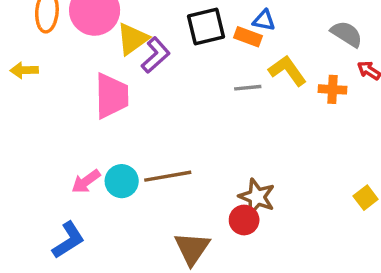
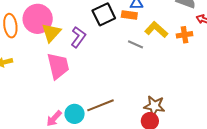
yellow triangle: (132, 39) -> (51, 33), moved
gray line: (248, 88) -> (135, 44), turned 42

